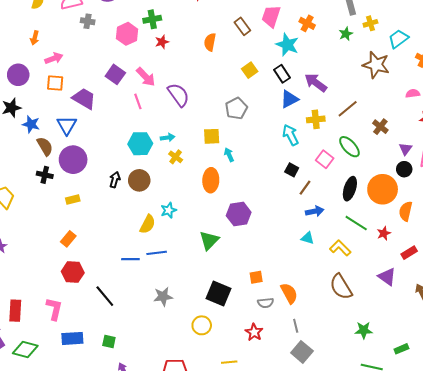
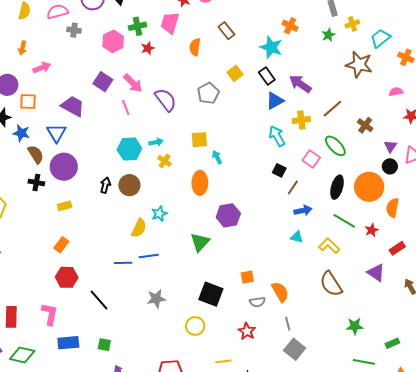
pink trapezoid: (271, 16) -> (170, 23), moved
orange square: (55, 83) -> (28, 102), moved
gray pentagon: (236, 108) -> (208, 93), moved

